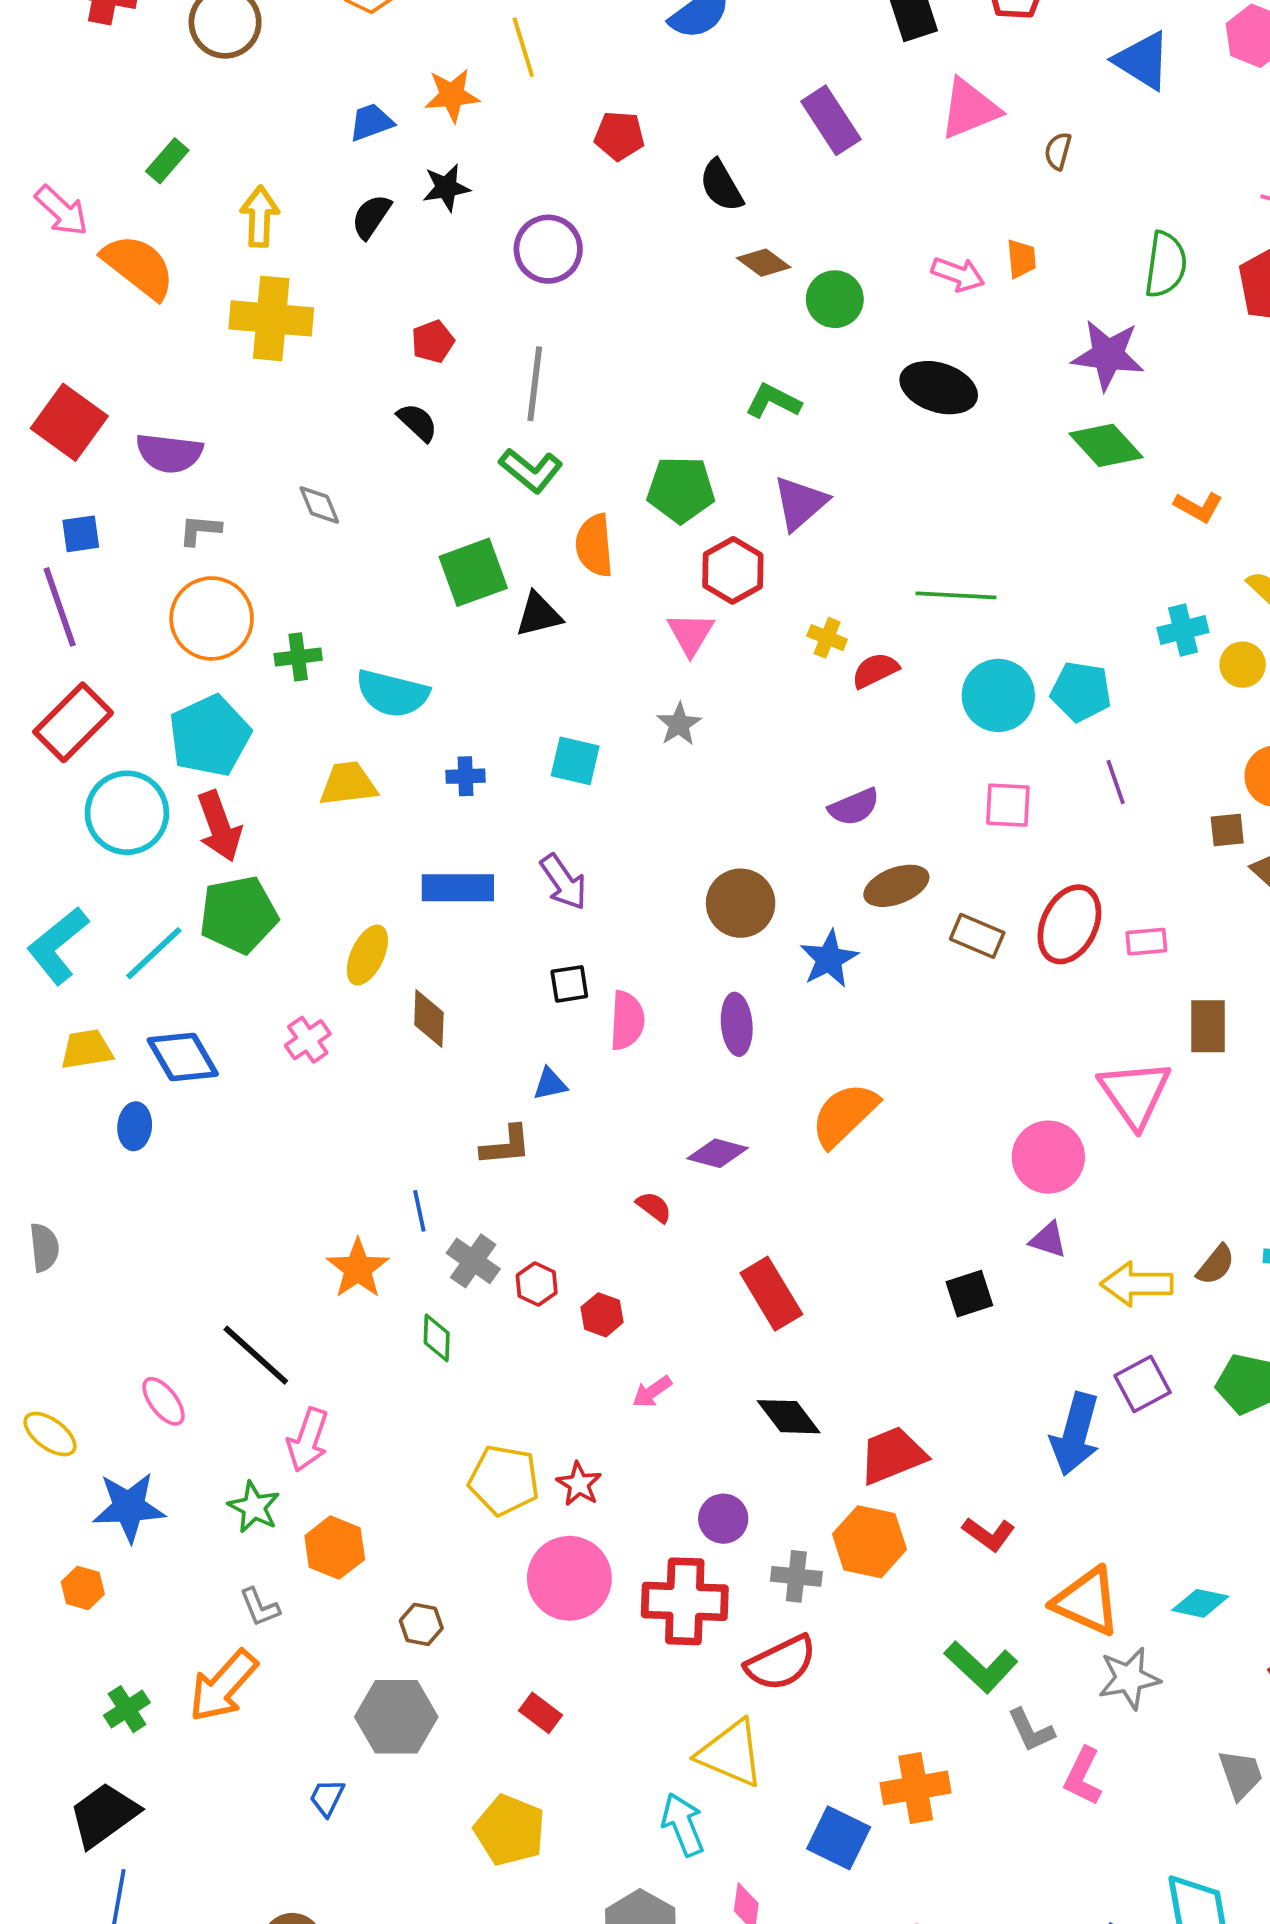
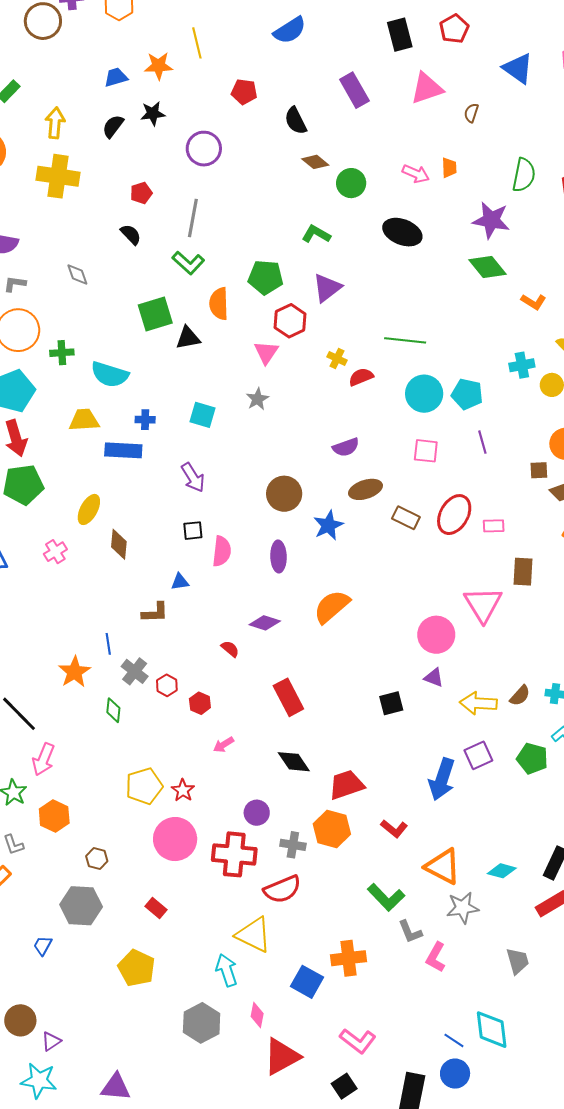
blue rectangle: (458, 888) -> (123, 450), moved
yellow pentagon: (504, 1480) -> (144, 786), turned -30

